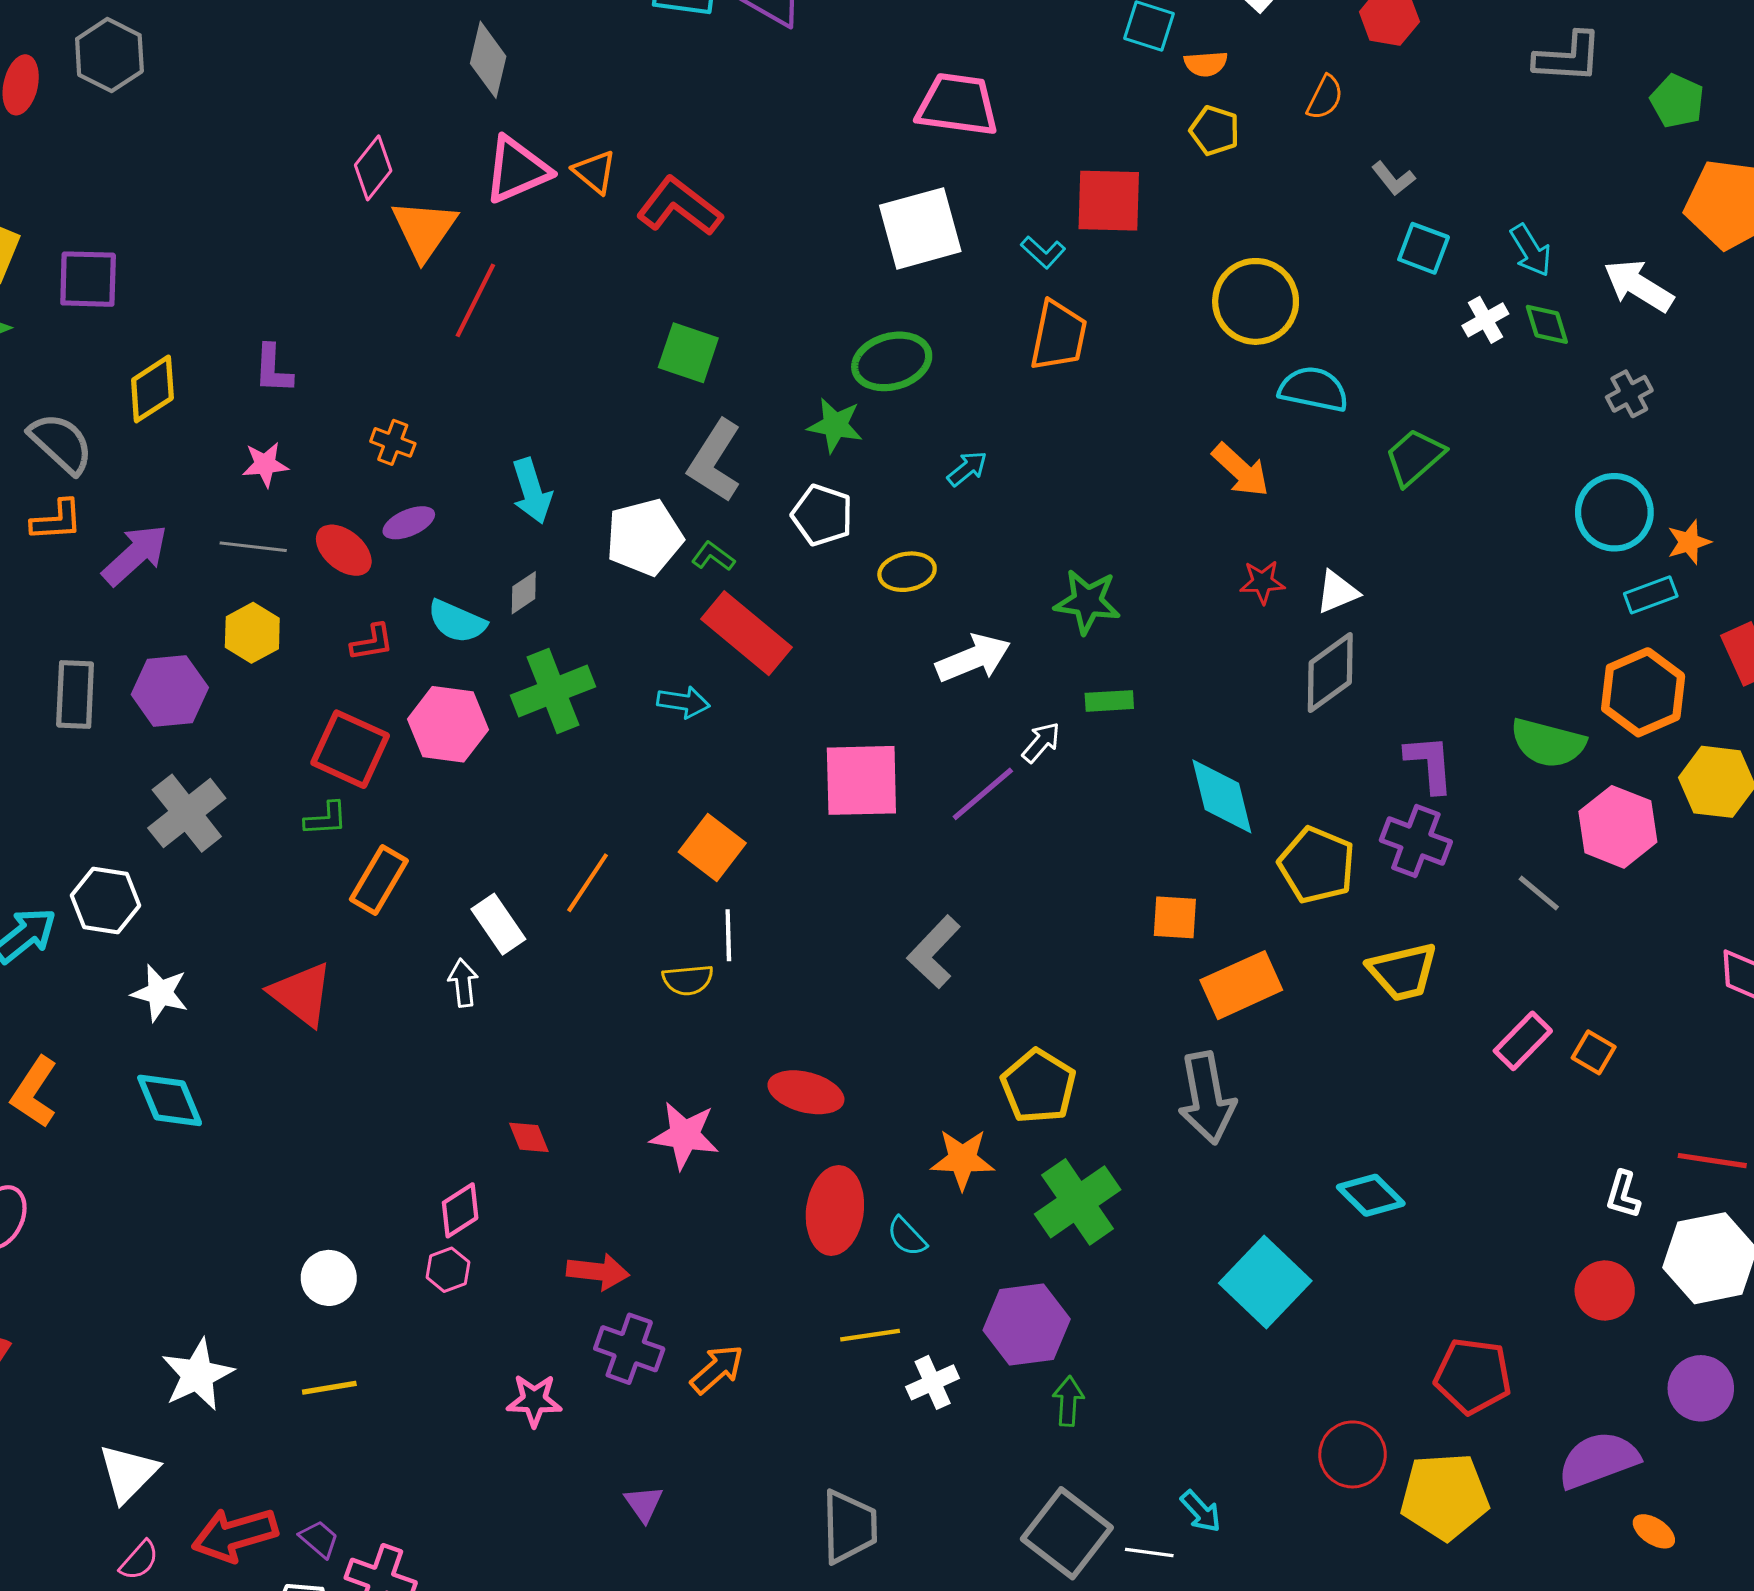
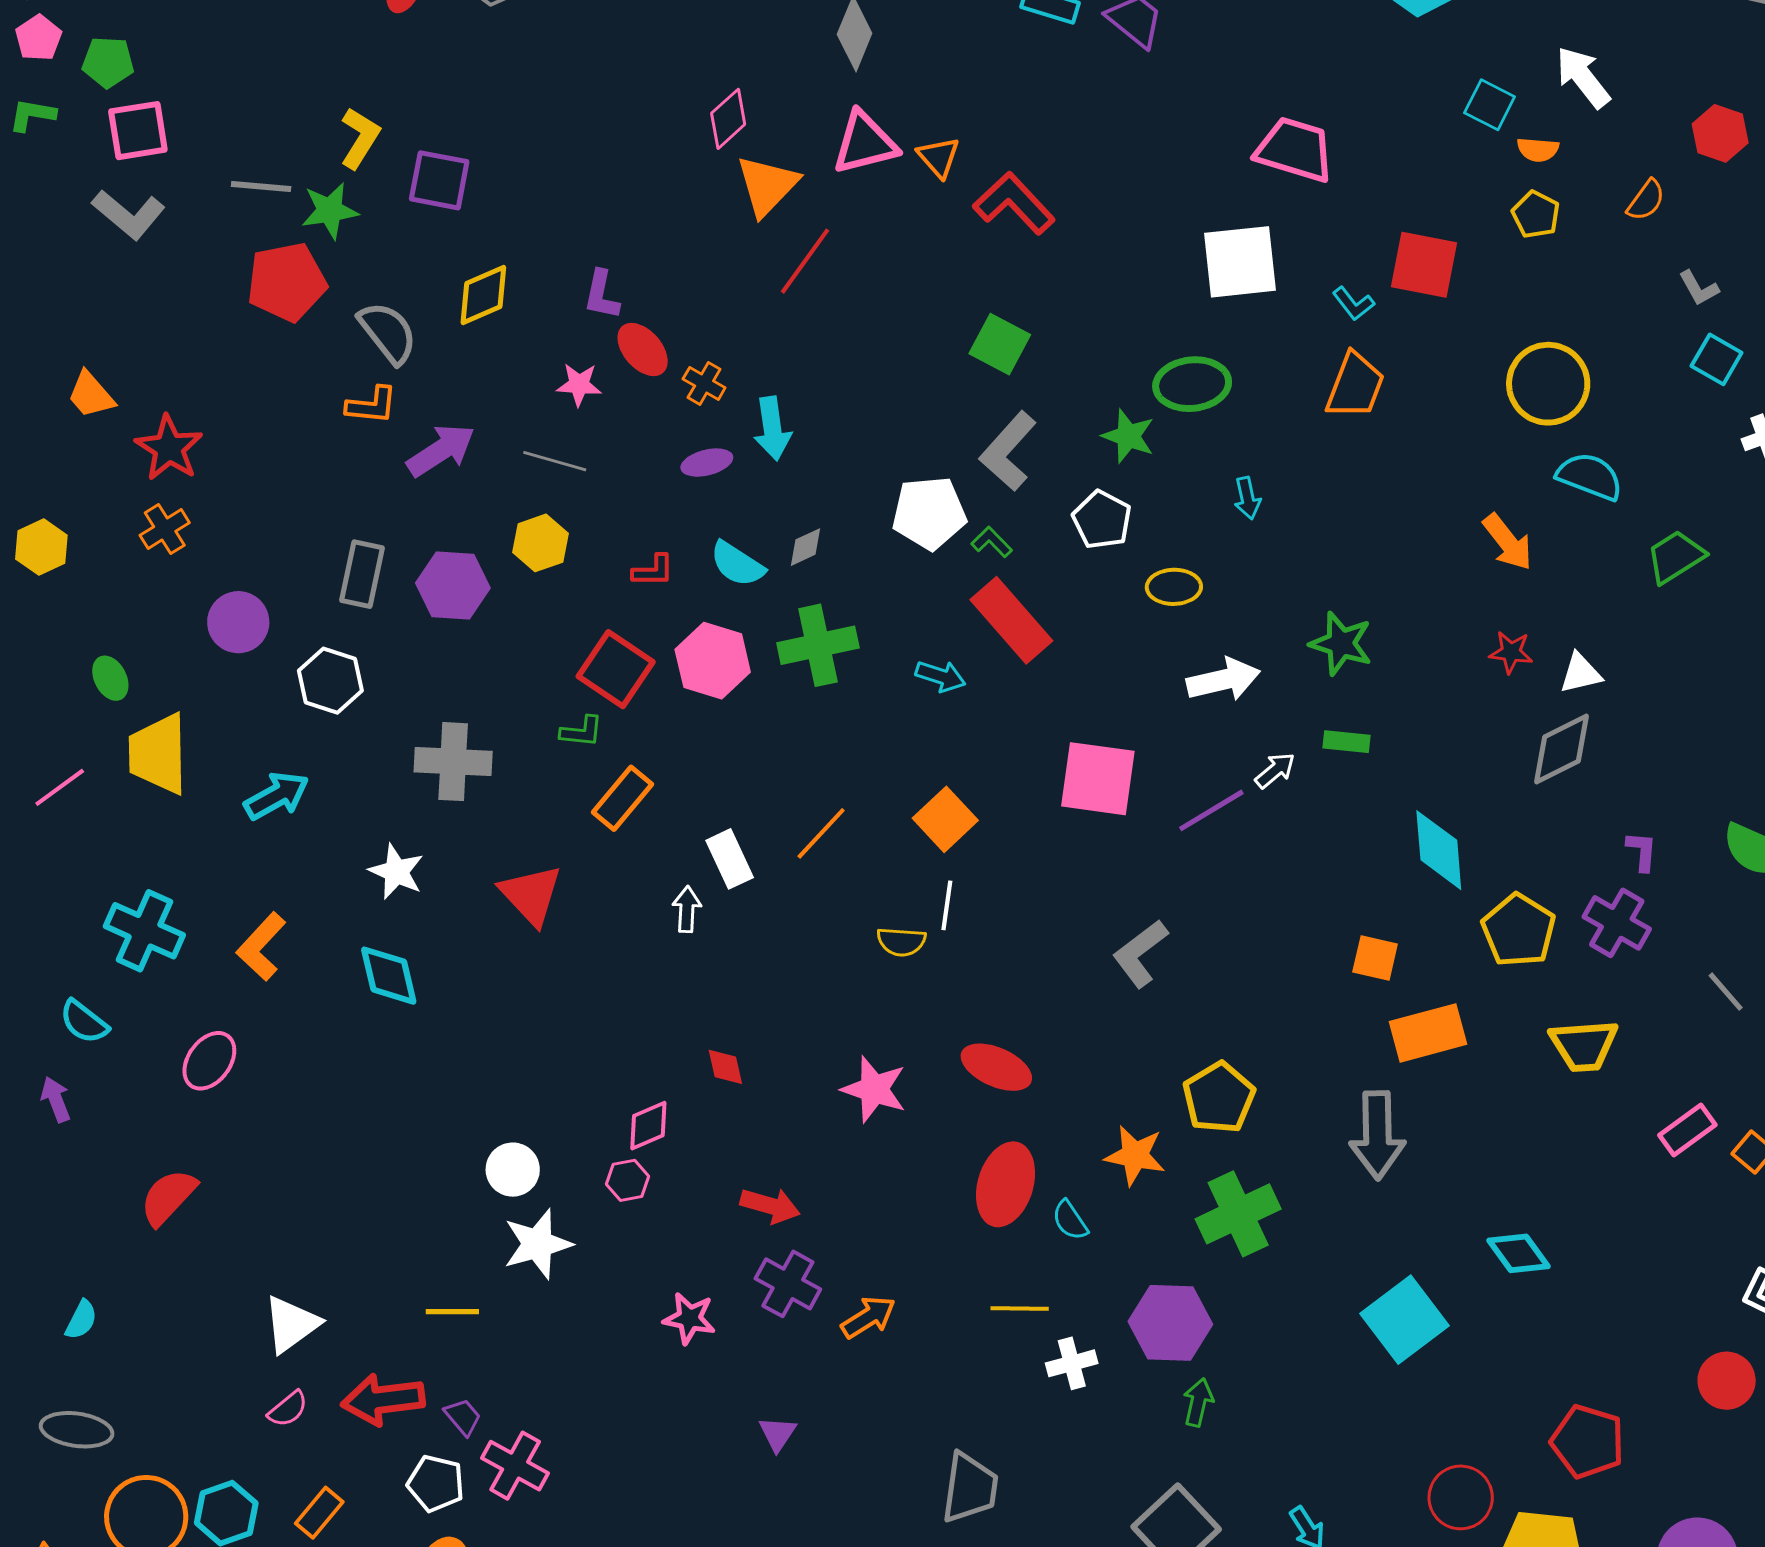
cyan arrow: (967, 469) -> (1247, 498), turned 108
cyan arrow: (532, 491) -> (772, 429), moved
red ellipse: (344, 550) -> (643, 349), moved
purple L-shape: (1430, 764) -> (1642, 851), size x0.7
gray cross: (187, 813) -> (453, 762), moved, turned 32
white hexagon: (105, 900) -> (330, 681), moved
white star: (198, 1375) -> (538, 1244), moved
yellow line: (329, 1388) -> (452, 1312), moved

